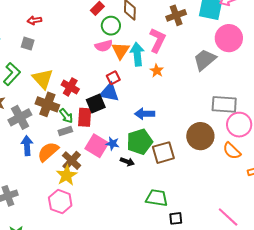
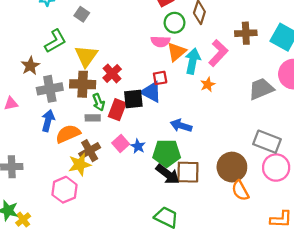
brown cross: (47, 104) -> (83, 84), turned -35
pink square: (97, 146) -> (121, 143), size x0.7
orange semicircle: (232, 151) -> (240, 191), moved
black arrow: (127, 162) -> (168, 174), moved, size x1.6

